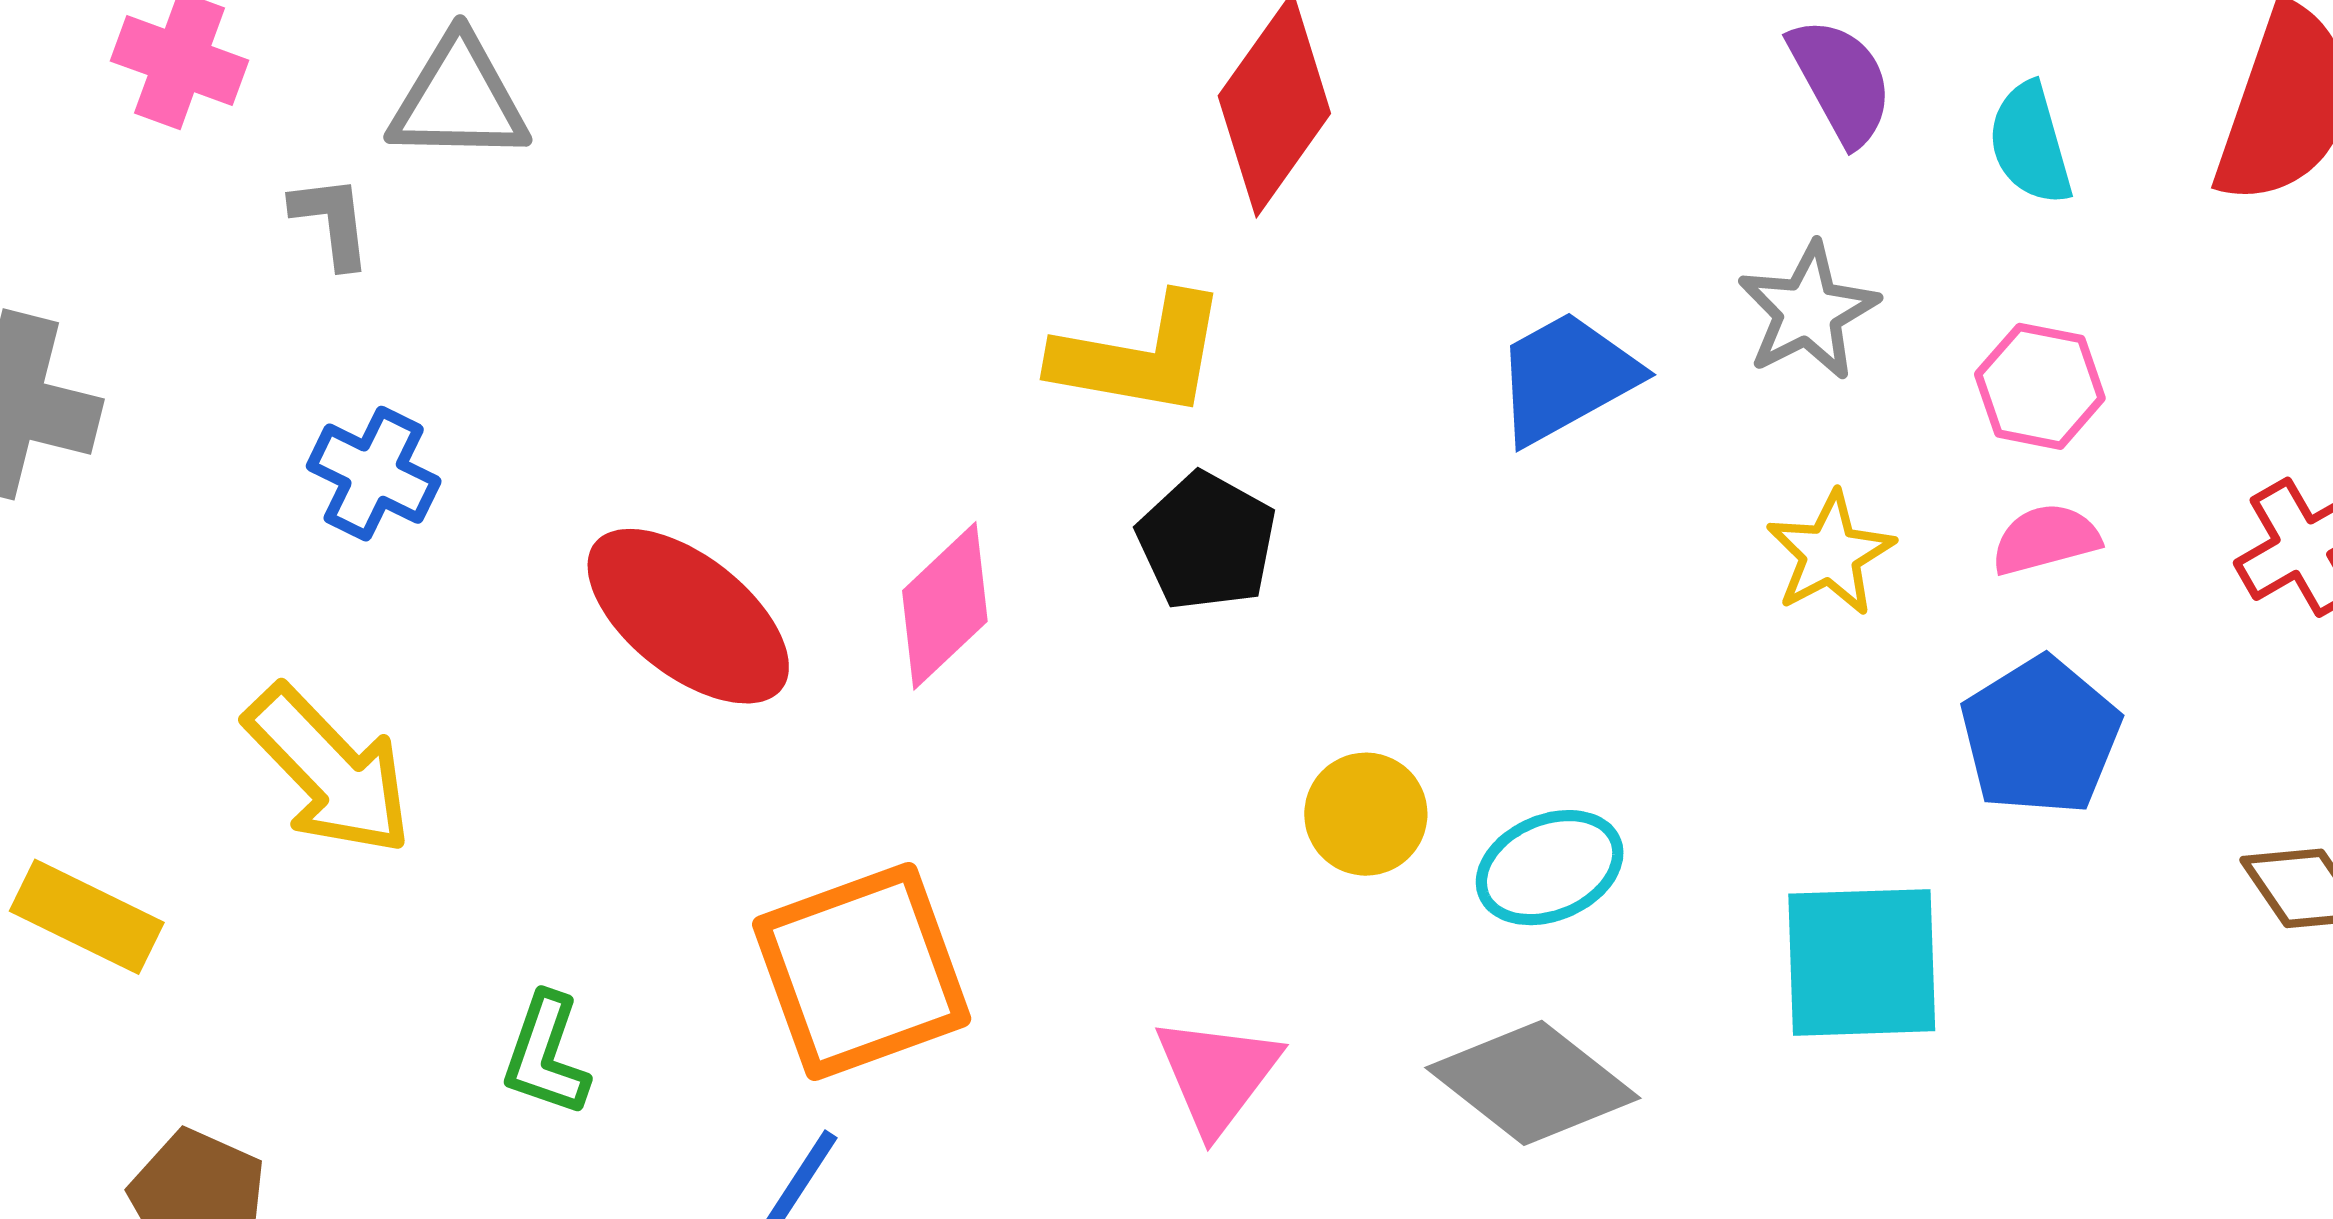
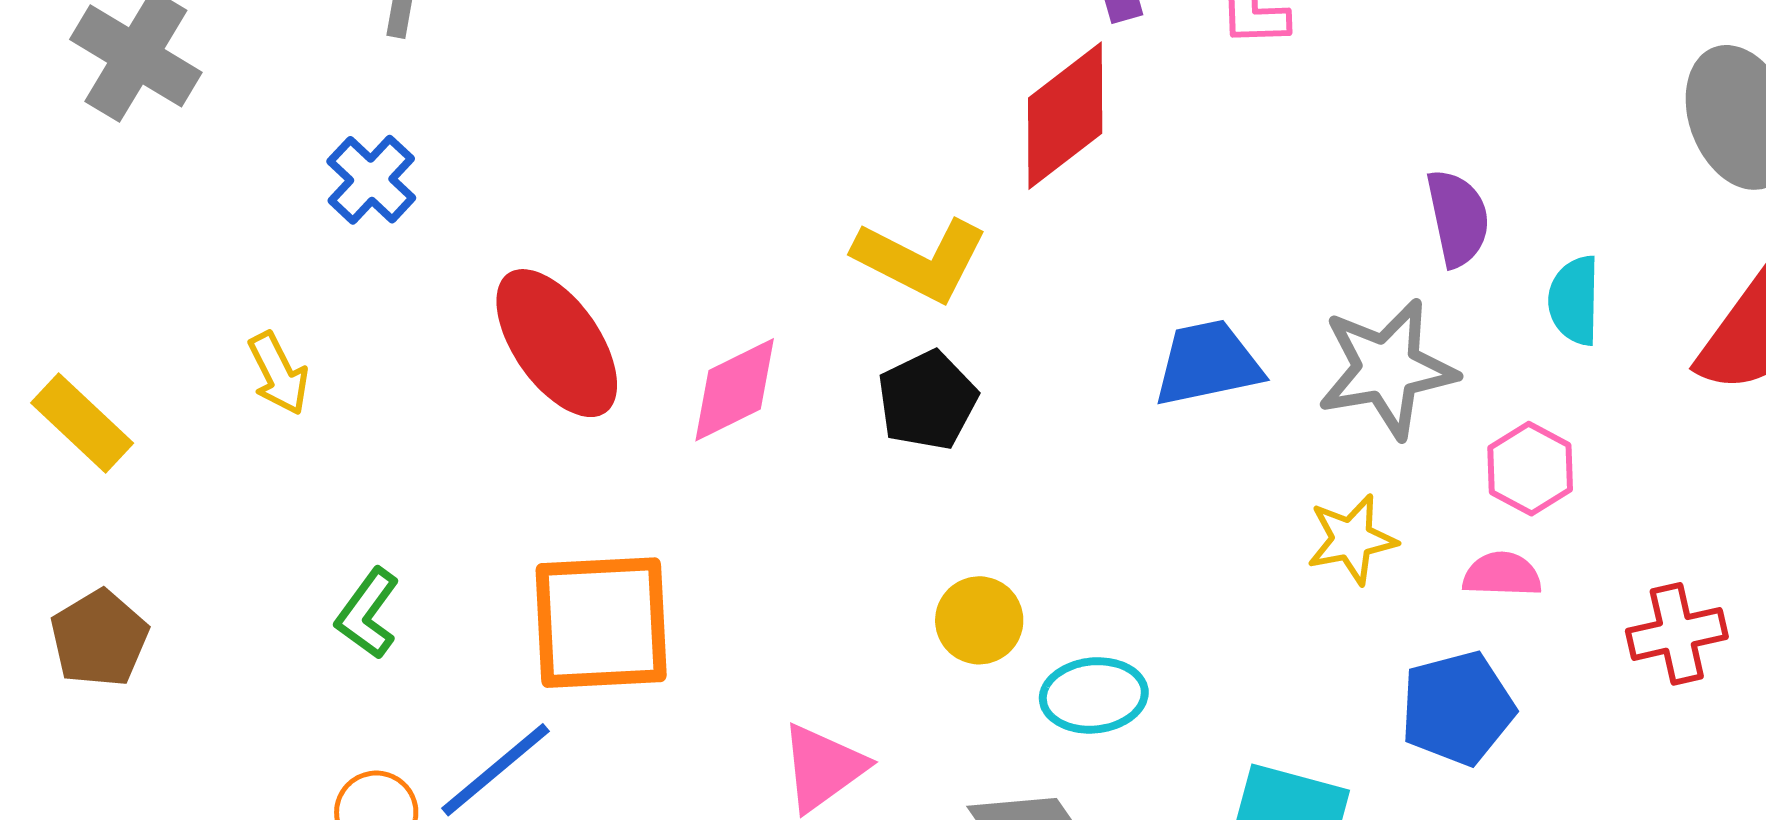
gray star: (1808, 311) -> (1387, 369), size x1.4
yellow arrow: (329, 770) -> (278, 373), size x0.6

